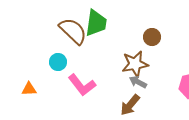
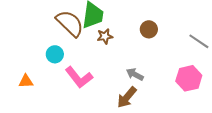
brown star: (135, 64) -> (105, 36), moved, size x0.6

